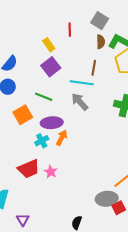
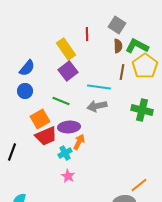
yellow rectangle: (49, 45) -> (66, 49), size x1.5
brown line: (94, 68) -> (122, 72), moved
gray arrow: (80, 102) -> (97, 106), turned -60
cyan cross: (42, 141) -> (65, 153), moved
red trapezoid: (29, 169) -> (46, 136), moved

